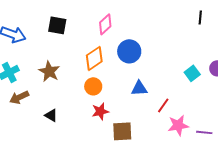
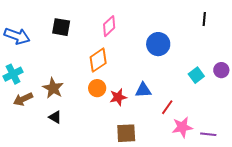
blue circle: (129, 51) -> (158, 44), moved
brown star: (49, 71) -> (53, 88), moved
red star: (100, 111) -> (118, 97), moved

